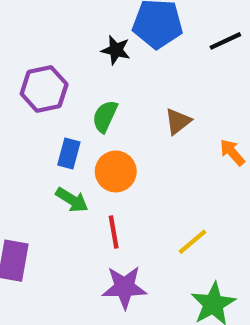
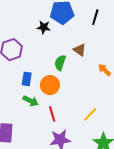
black line: (225, 41) -> (95, 17), turned -42
green semicircle: (105, 116) -> (60, 63), moved
brown triangle: (178, 121) -> (80, 50), moved, turned -40

